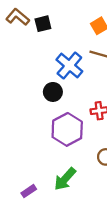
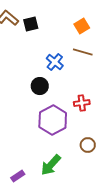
blue cross: (69, 66) -> (55, 62), size x0.7

